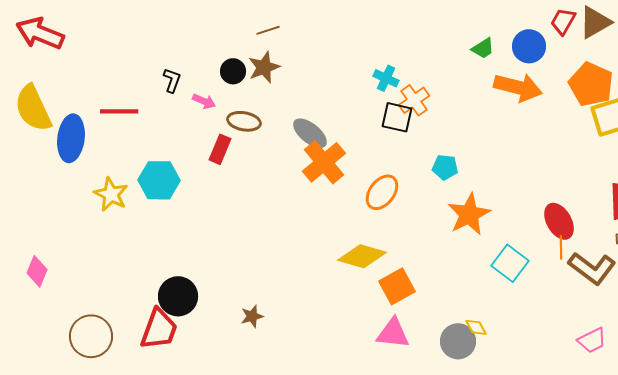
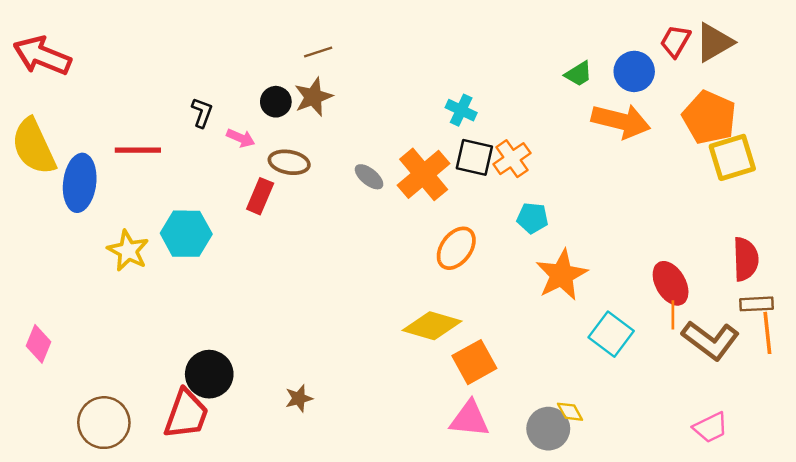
orange cross: (414, 100) -> (512, 159), moved
gray ellipse: (310, 133) -> (369, 177), size x0.7
orange cross: (324, 162) -> (424, 174), moved

